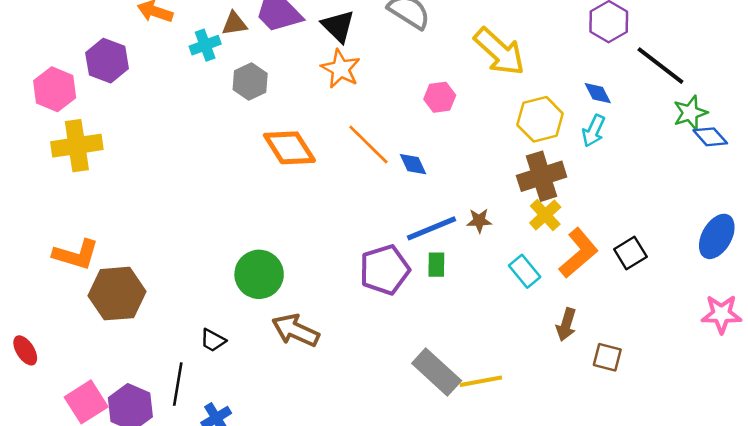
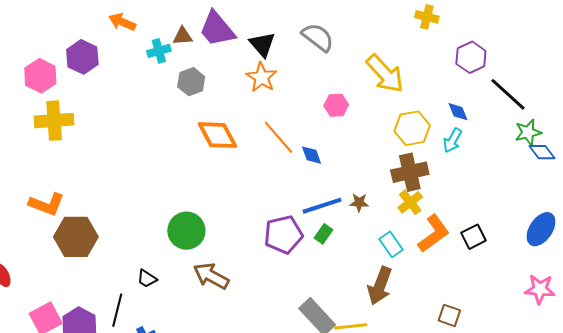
green rectangle: (436, 265) -> (323, 234), turned 30
brown arrow: (566, 325) -> (380, 286), moved, size x1.5

